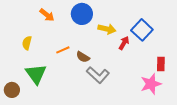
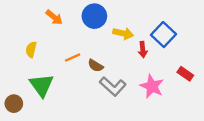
red arrow: (124, 43) -> (143, 50), turned 144
red rectangle: (161, 64) -> (185, 74), turned -56
pink star: (151, 84) -> (152, 86), moved, turned -30

